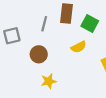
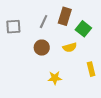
brown circle: (39, 54) -> (42, 48), moved
yellow star: (49, 81) -> (55, 78), moved

